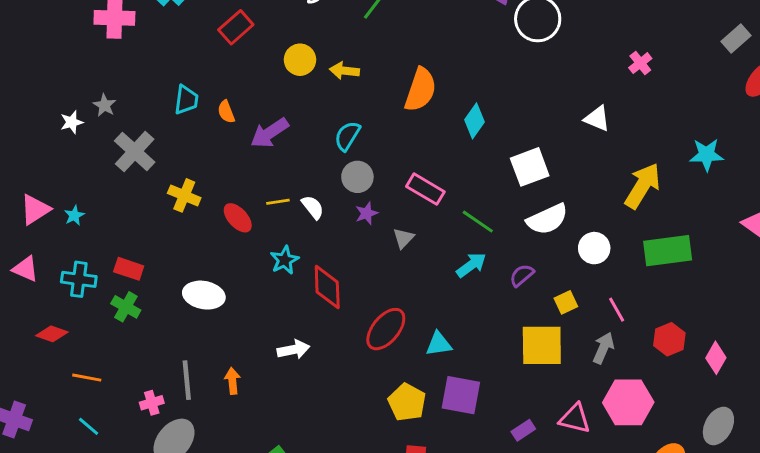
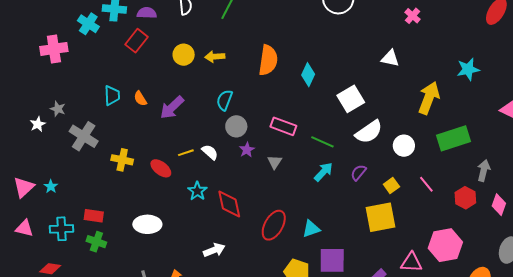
gray arrow: (603, 348) -> (484, 171), moved

